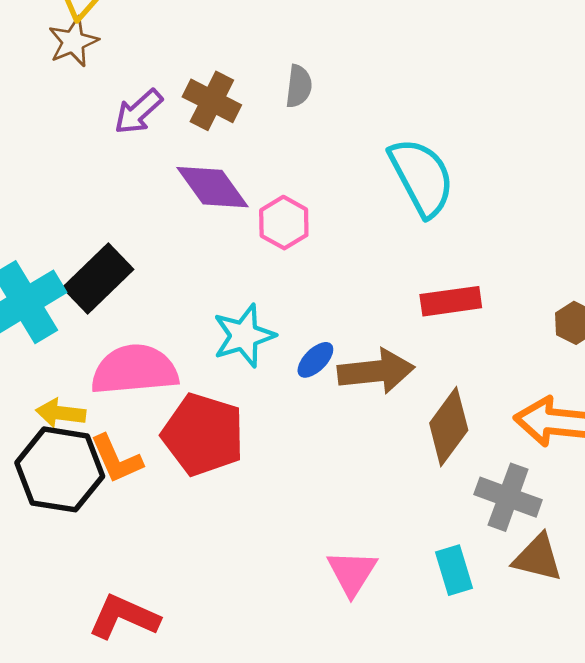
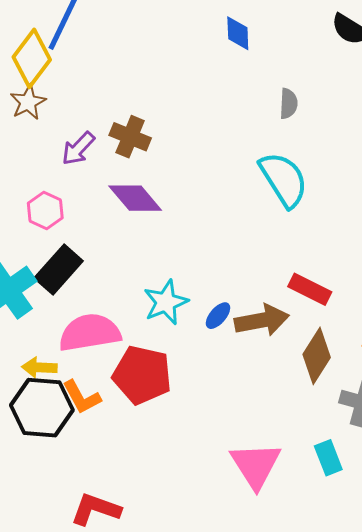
gray semicircle: (299, 86) -> (288, 104), moved
pink hexagon: (284, 223) -> (45, 211), moved
red rectangle: (451, 301) -> (310, 289), moved, turned 39
pink triangle: (352, 573) -> (256, 465), size x1.4

